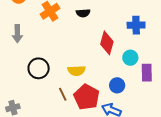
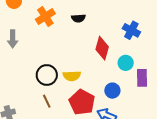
blue cross: (136, 25) -> (131, 30), turned 30
black circle: (39, 68) -> (47, 75), moved
brown line: (63, 94) -> (47, 101), moved

